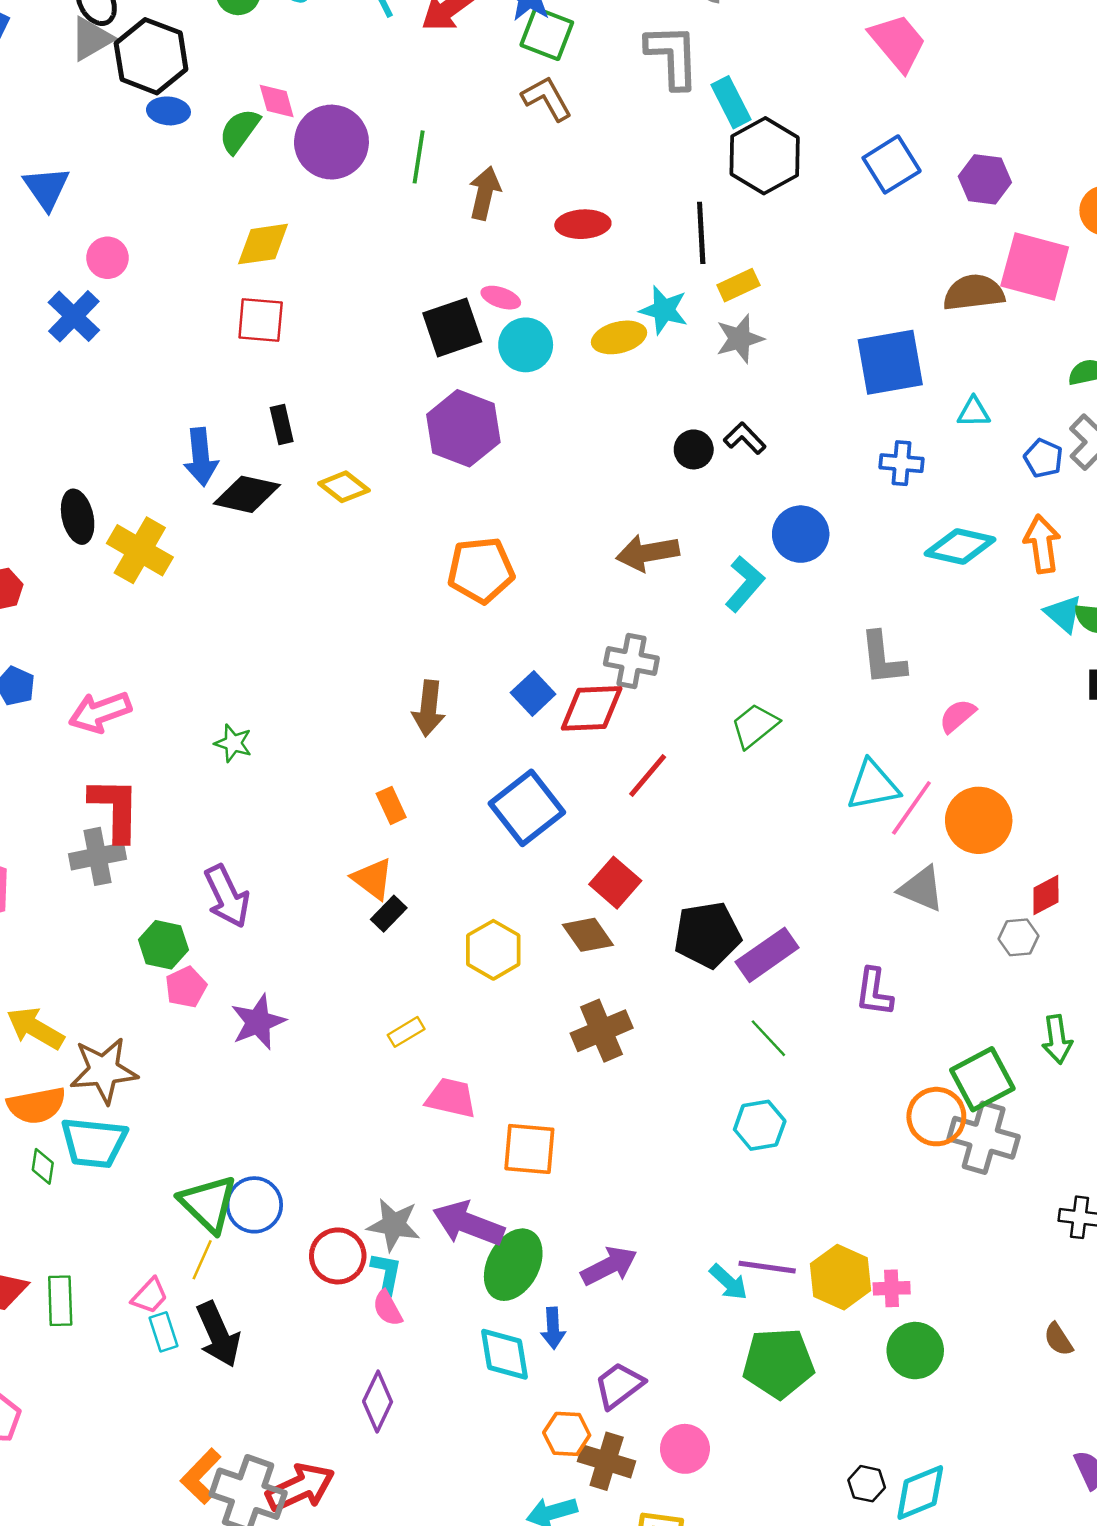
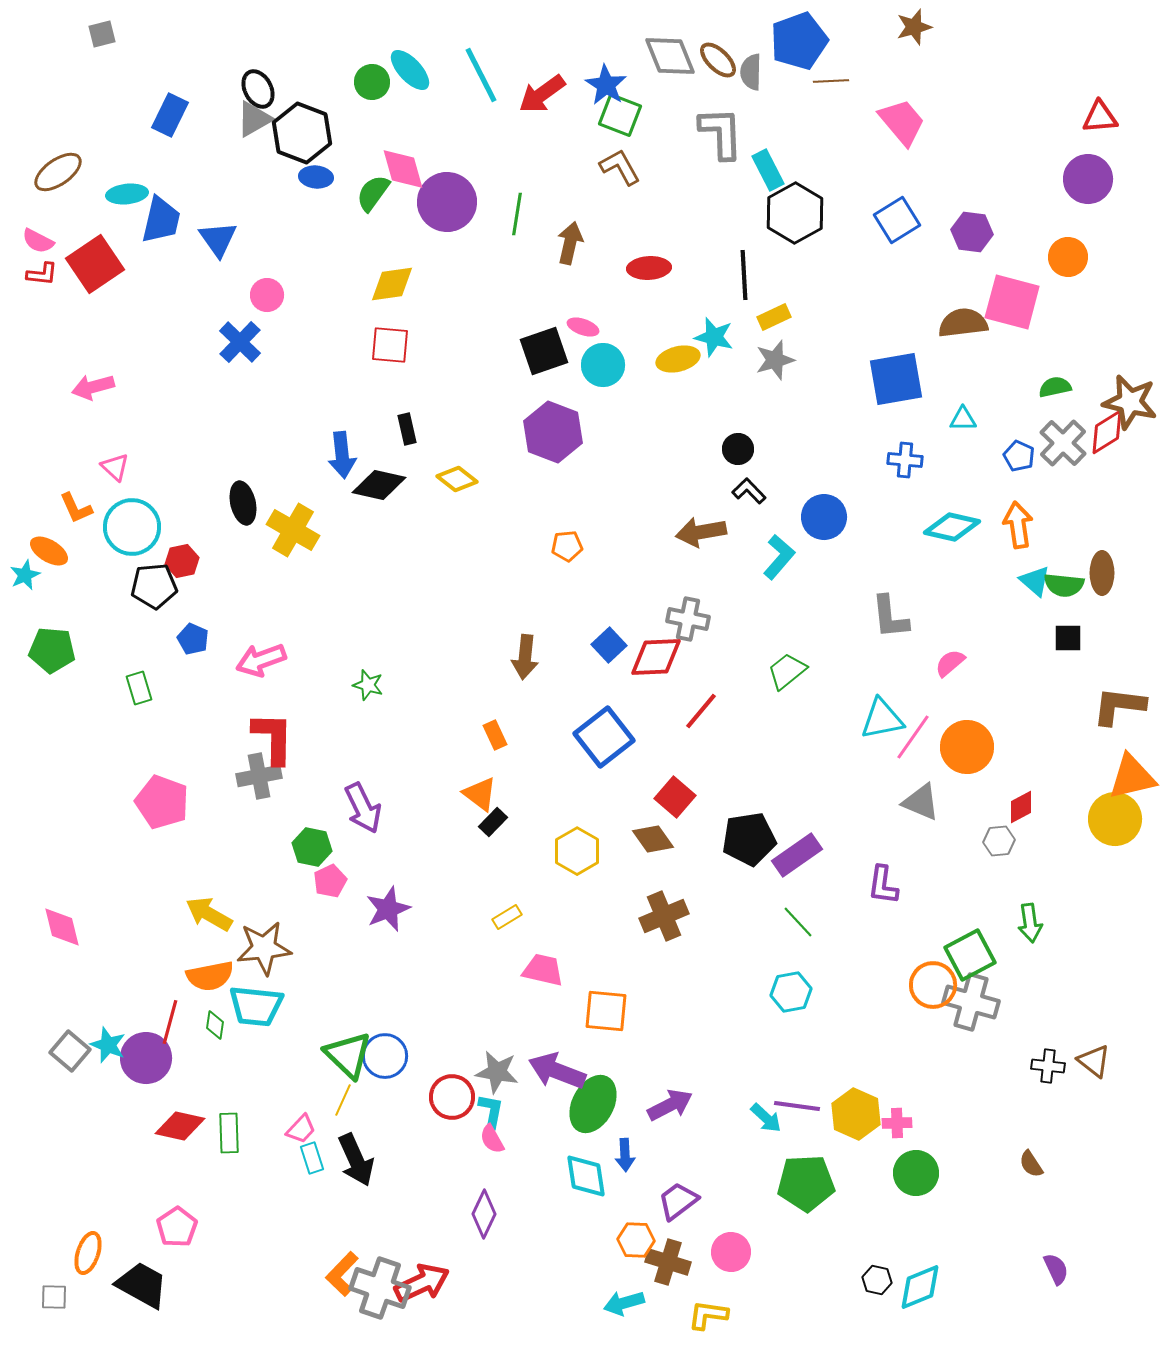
pink diamond: (277, 101) -> (403, 169), size x1.4
black L-shape: (745, 438) -> (749, 491), moved
orange pentagon: (481, 570) -> (567, 546), size x0.6

